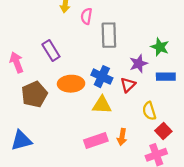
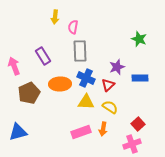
gray rectangle: (109, 35) -> (80, 51), moved
green star: (160, 47) -> (139, 39), moved
yellow semicircle: (149, 111) -> (110, 107), moved, turned 140

